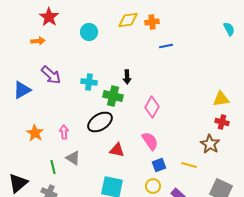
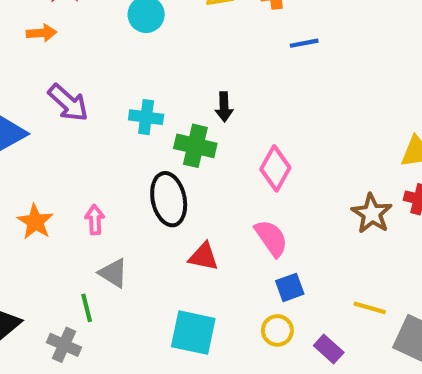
black ellipse: (100, 122) -> (169, 199), turned -70
brown star: (210, 144) -> (372, 214), moved
yellow line: (189, 165) -> (370, 308), moved
green line: (53, 167) -> (87, 308), moved

